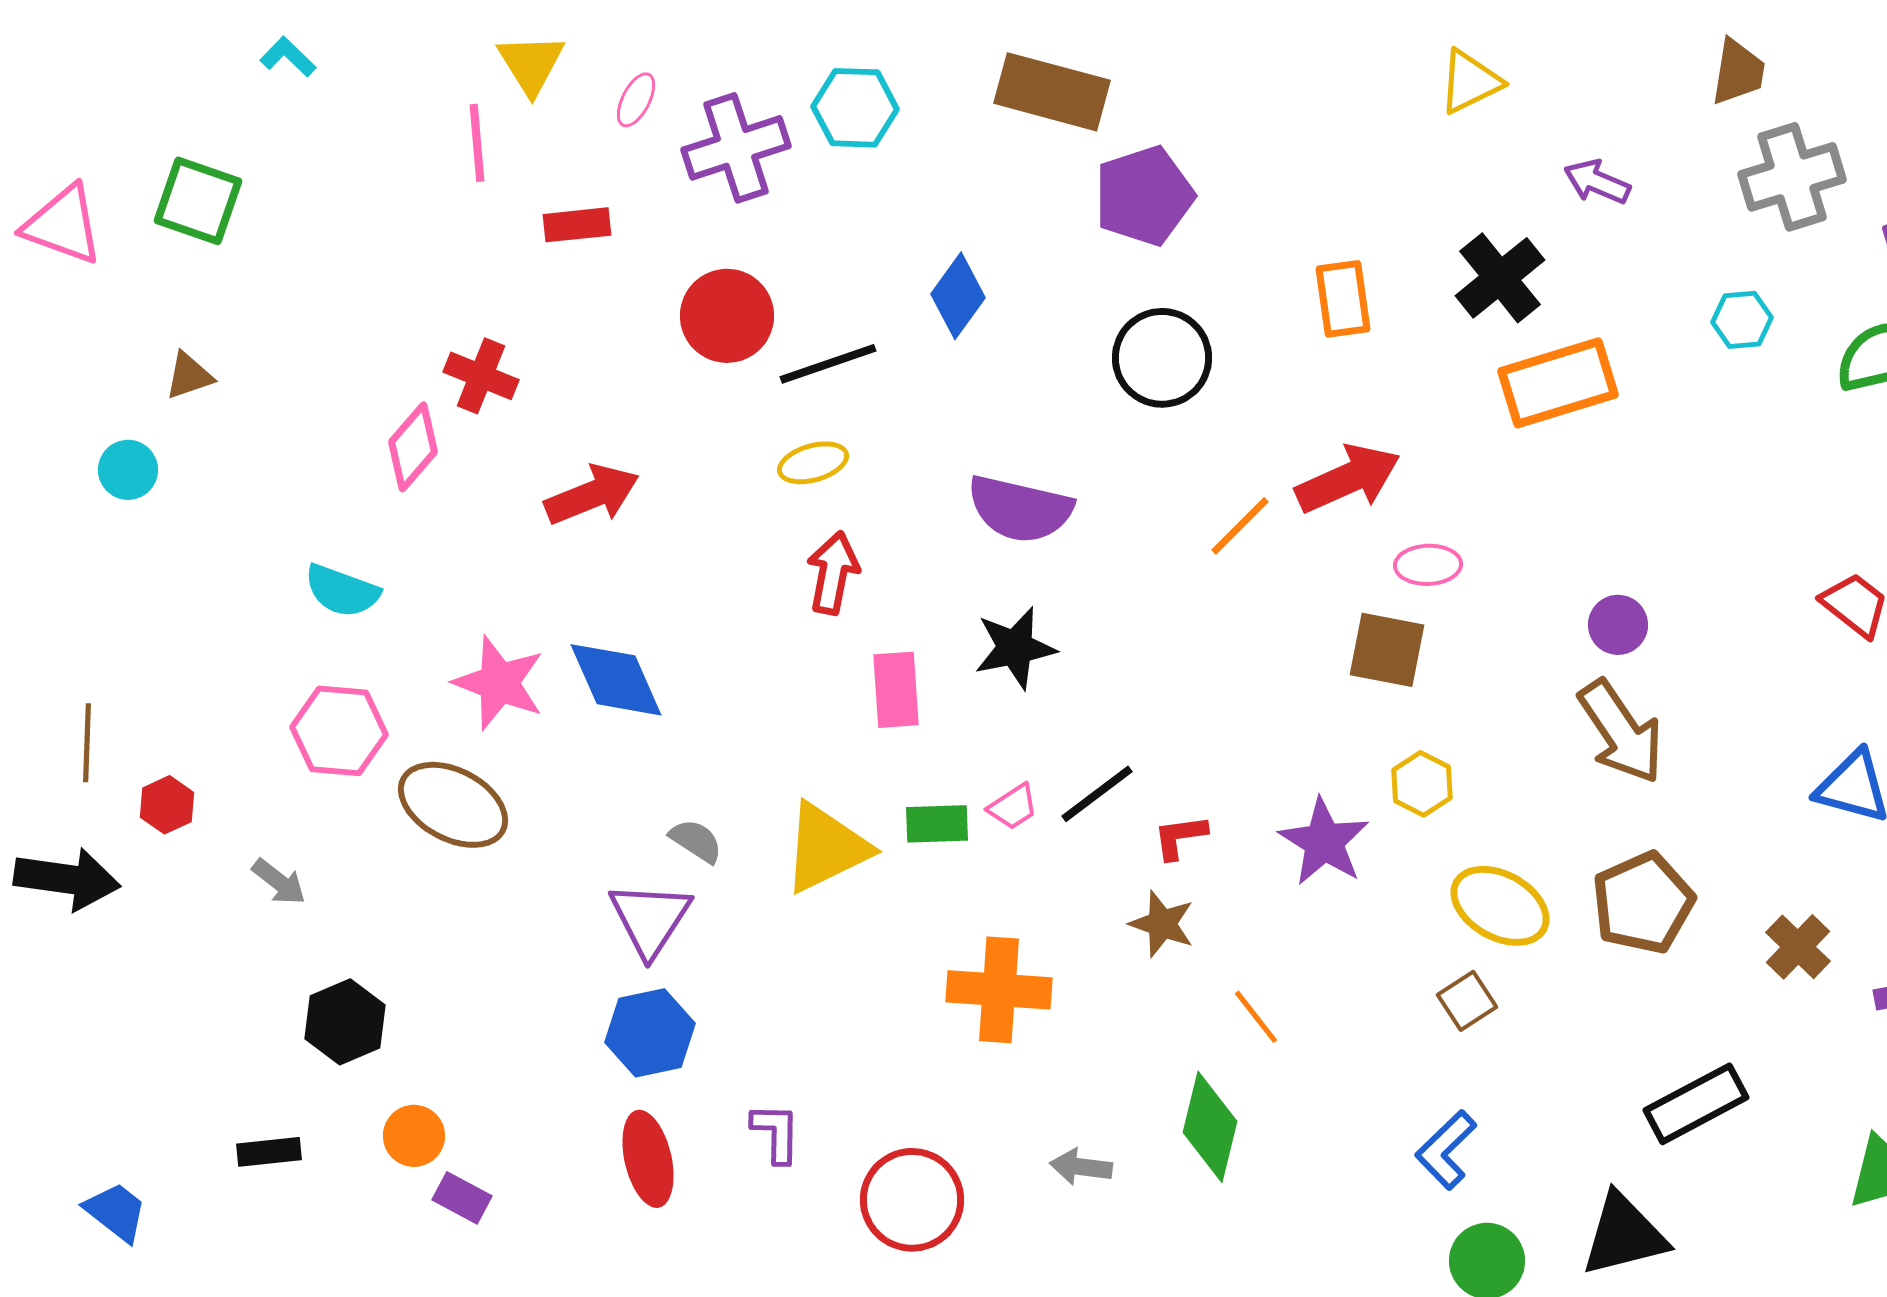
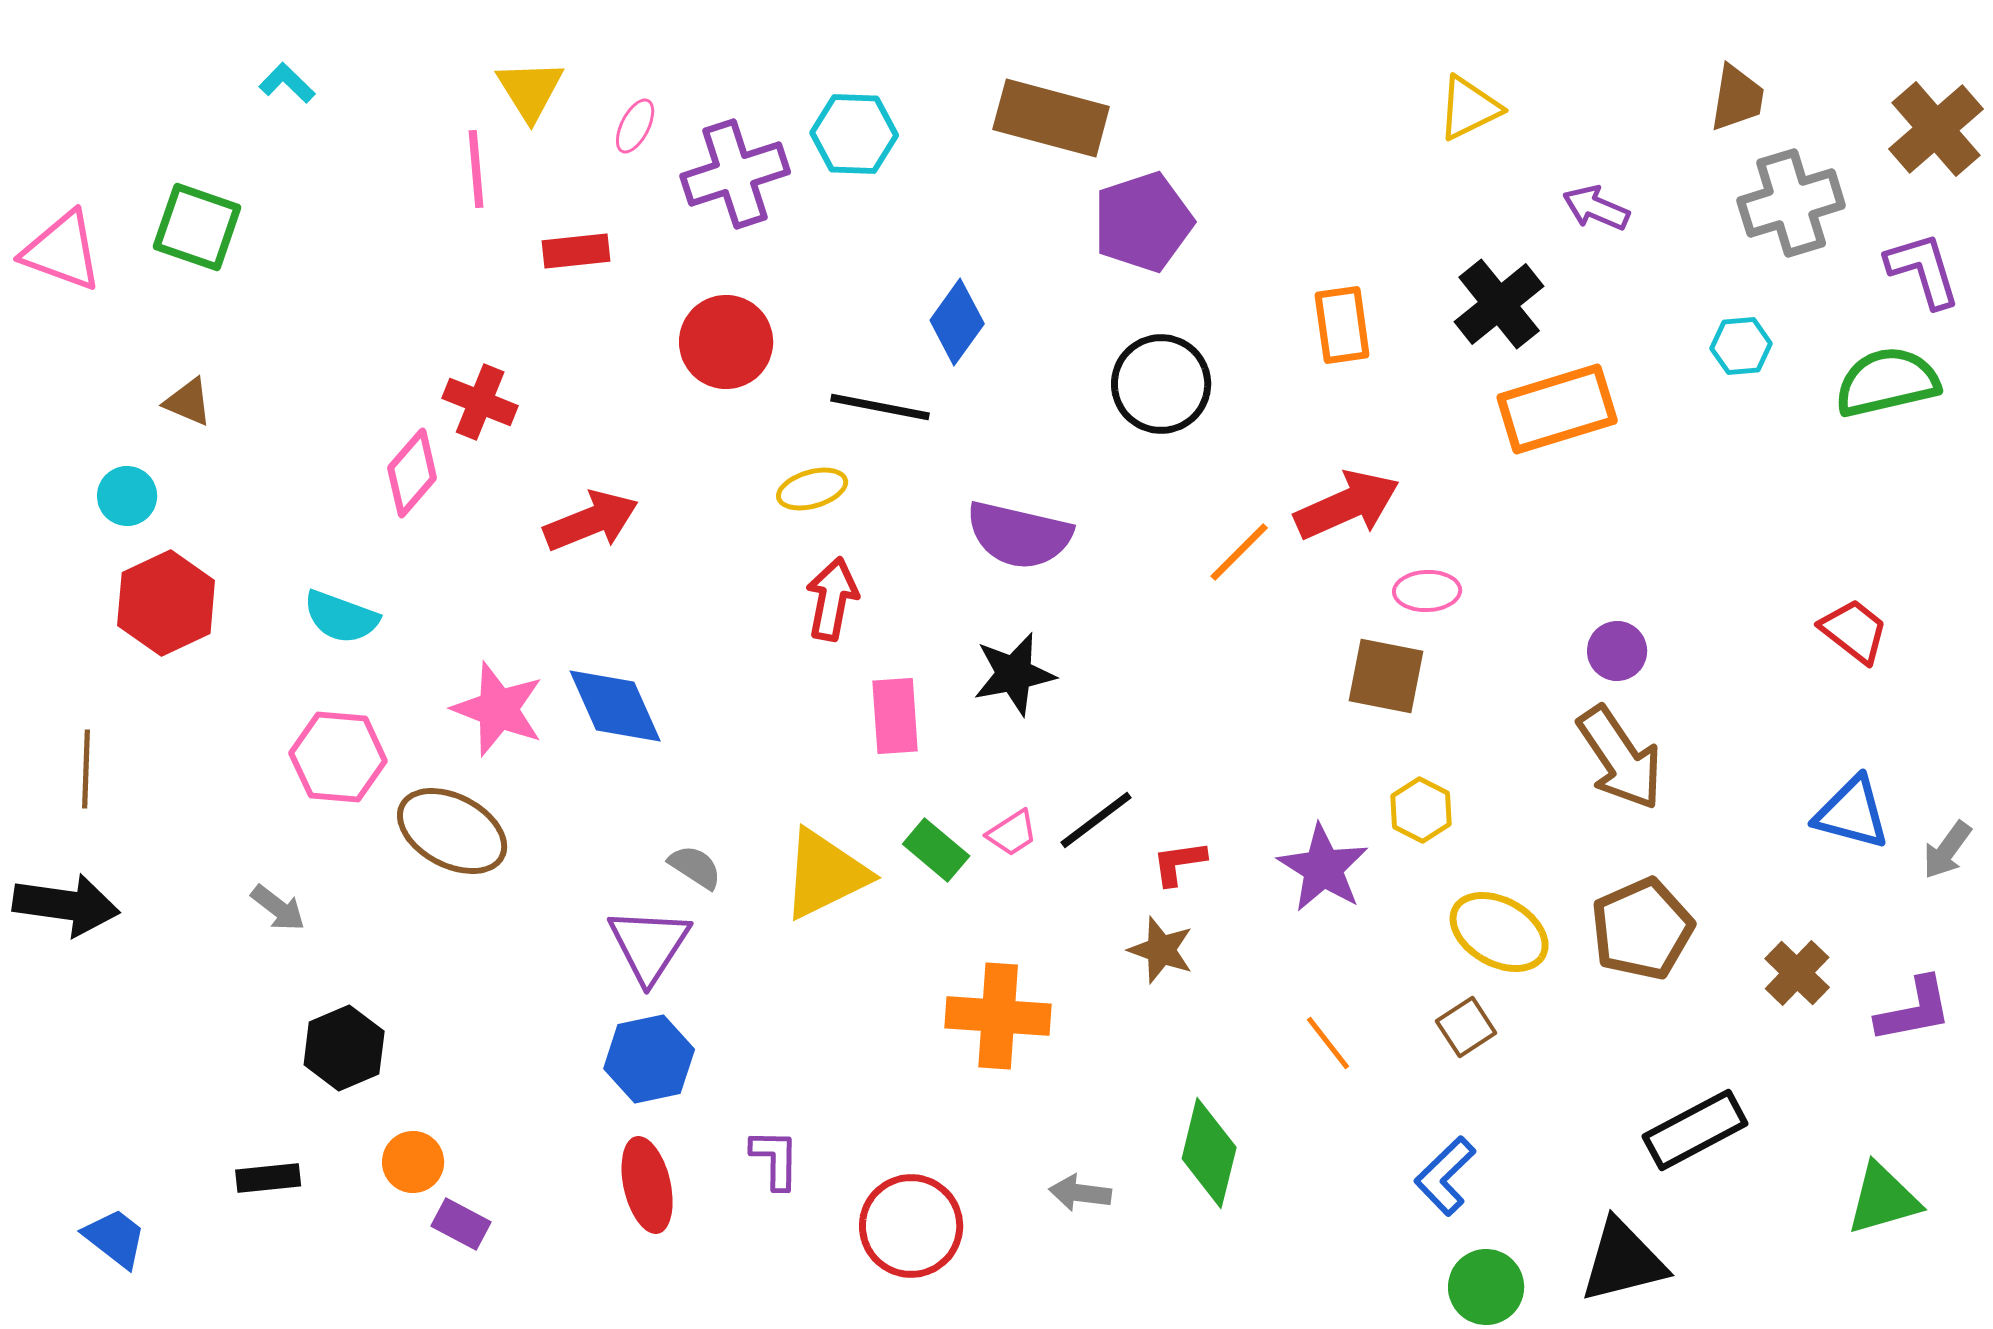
black line: (828, 364) -> (880, 407), moved, turned 30
brown triangle: (189, 376) -> (188, 402), turned 42
red hexagon: (167, 805) -> (166, 603), moved, size x1.8
green rectangle: (937, 824) -> (936, 850), turned 42
orange line: (1256, 1017) -> (1328, 1043), moved

